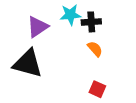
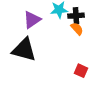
orange semicircle: (95, 49) -> (77, 29), moved

